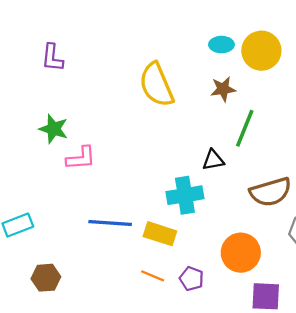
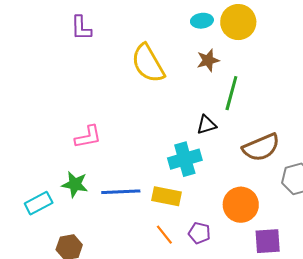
purple L-shape: (52, 58) -> (81, 28), moved
green star: (54, 129) -> (75, 184), moved
orange line: (153, 276) -> (164, 235), turned 35

